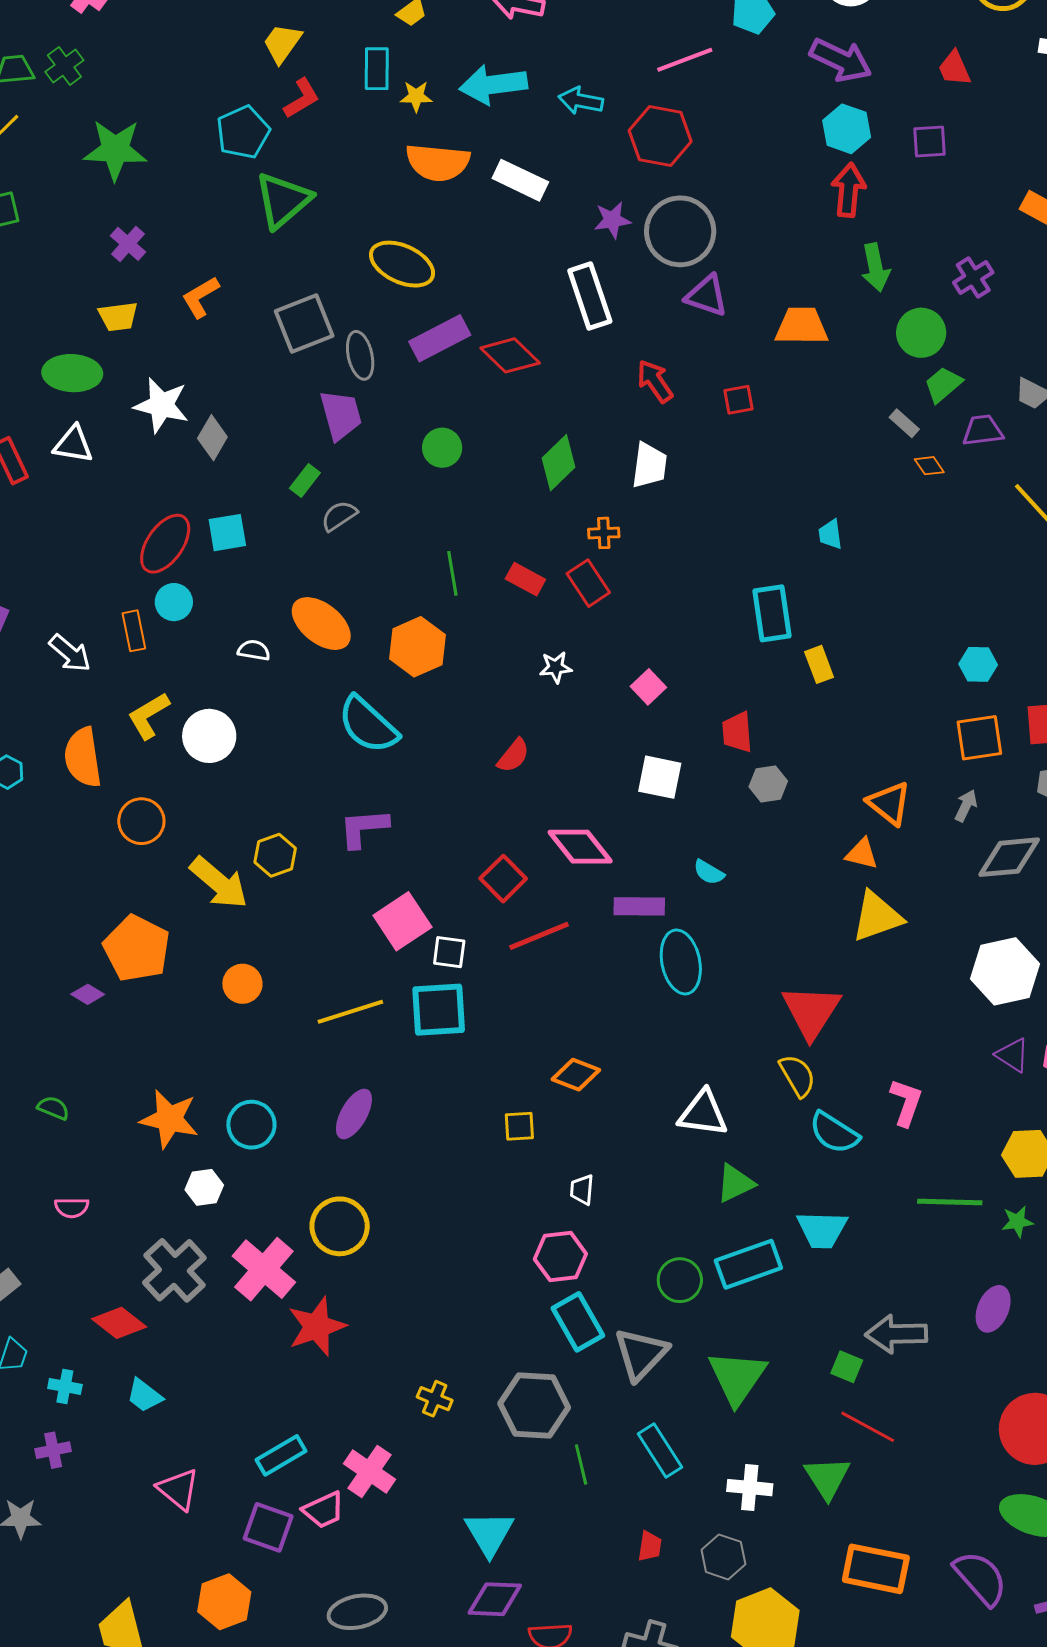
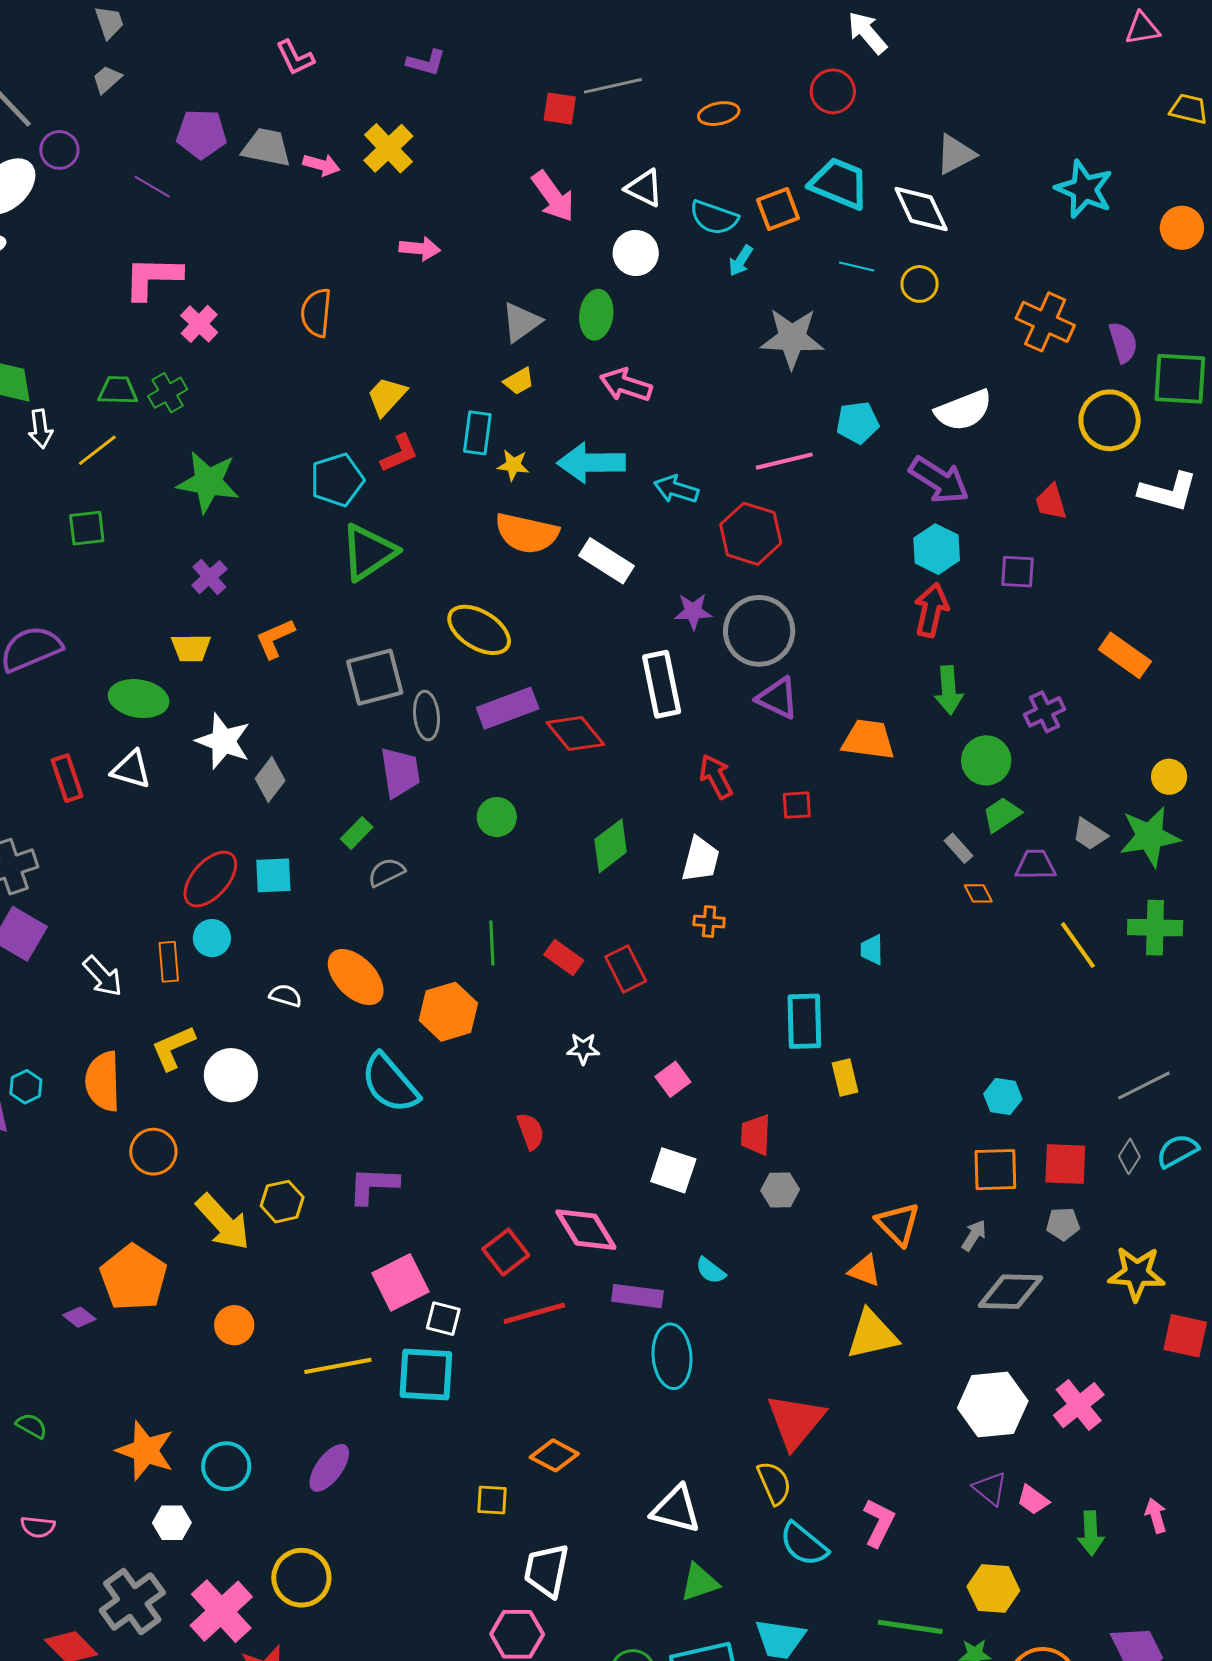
orange cross: (604, 533) -> (709, 922), moved
red semicircle: (513, 756) -> (531, 1131), turned -66
white trapezoid: (582, 1190) -> (547, 1570), size x1.8

